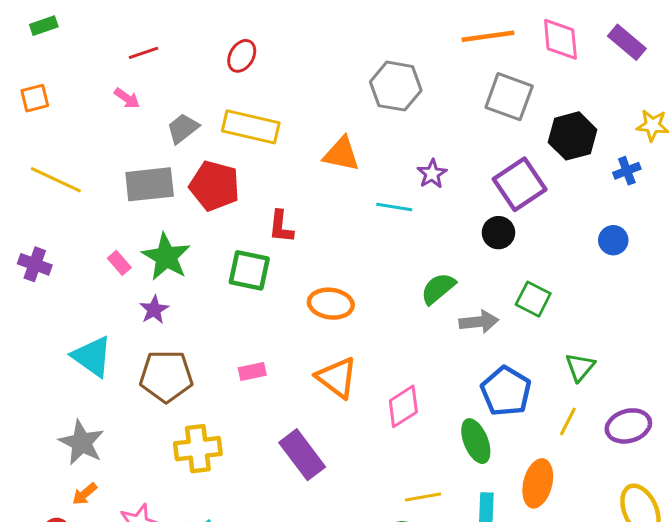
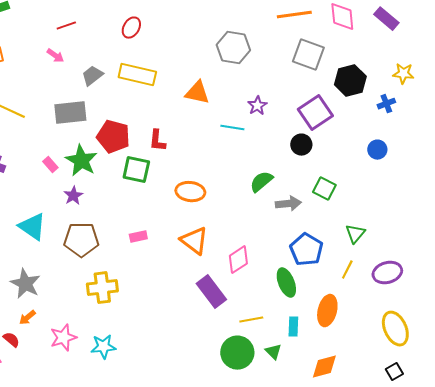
red pentagon: (214, 186) -> (113, 137), moved
purple rectangle: (302, 455) -> (211, 292), moved

